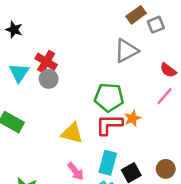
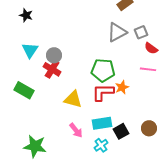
gray square: (156, 25) -> (141, 32), moved
red cross: (46, 62) -> (52, 69), moved
pink line: (164, 96) -> (148, 69), turned 56
cyan rectangle: (108, 163) -> (102, 123), turned 66

